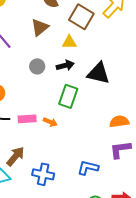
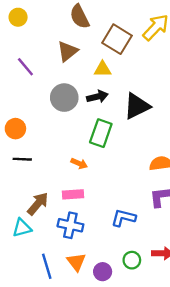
gray circle: (37, 66) -> (64, 98), size x1.5
black triangle: (98, 73) -> (137, 106), turned -40
pink rectangle: (27, 119) -> (73, 194), moved

